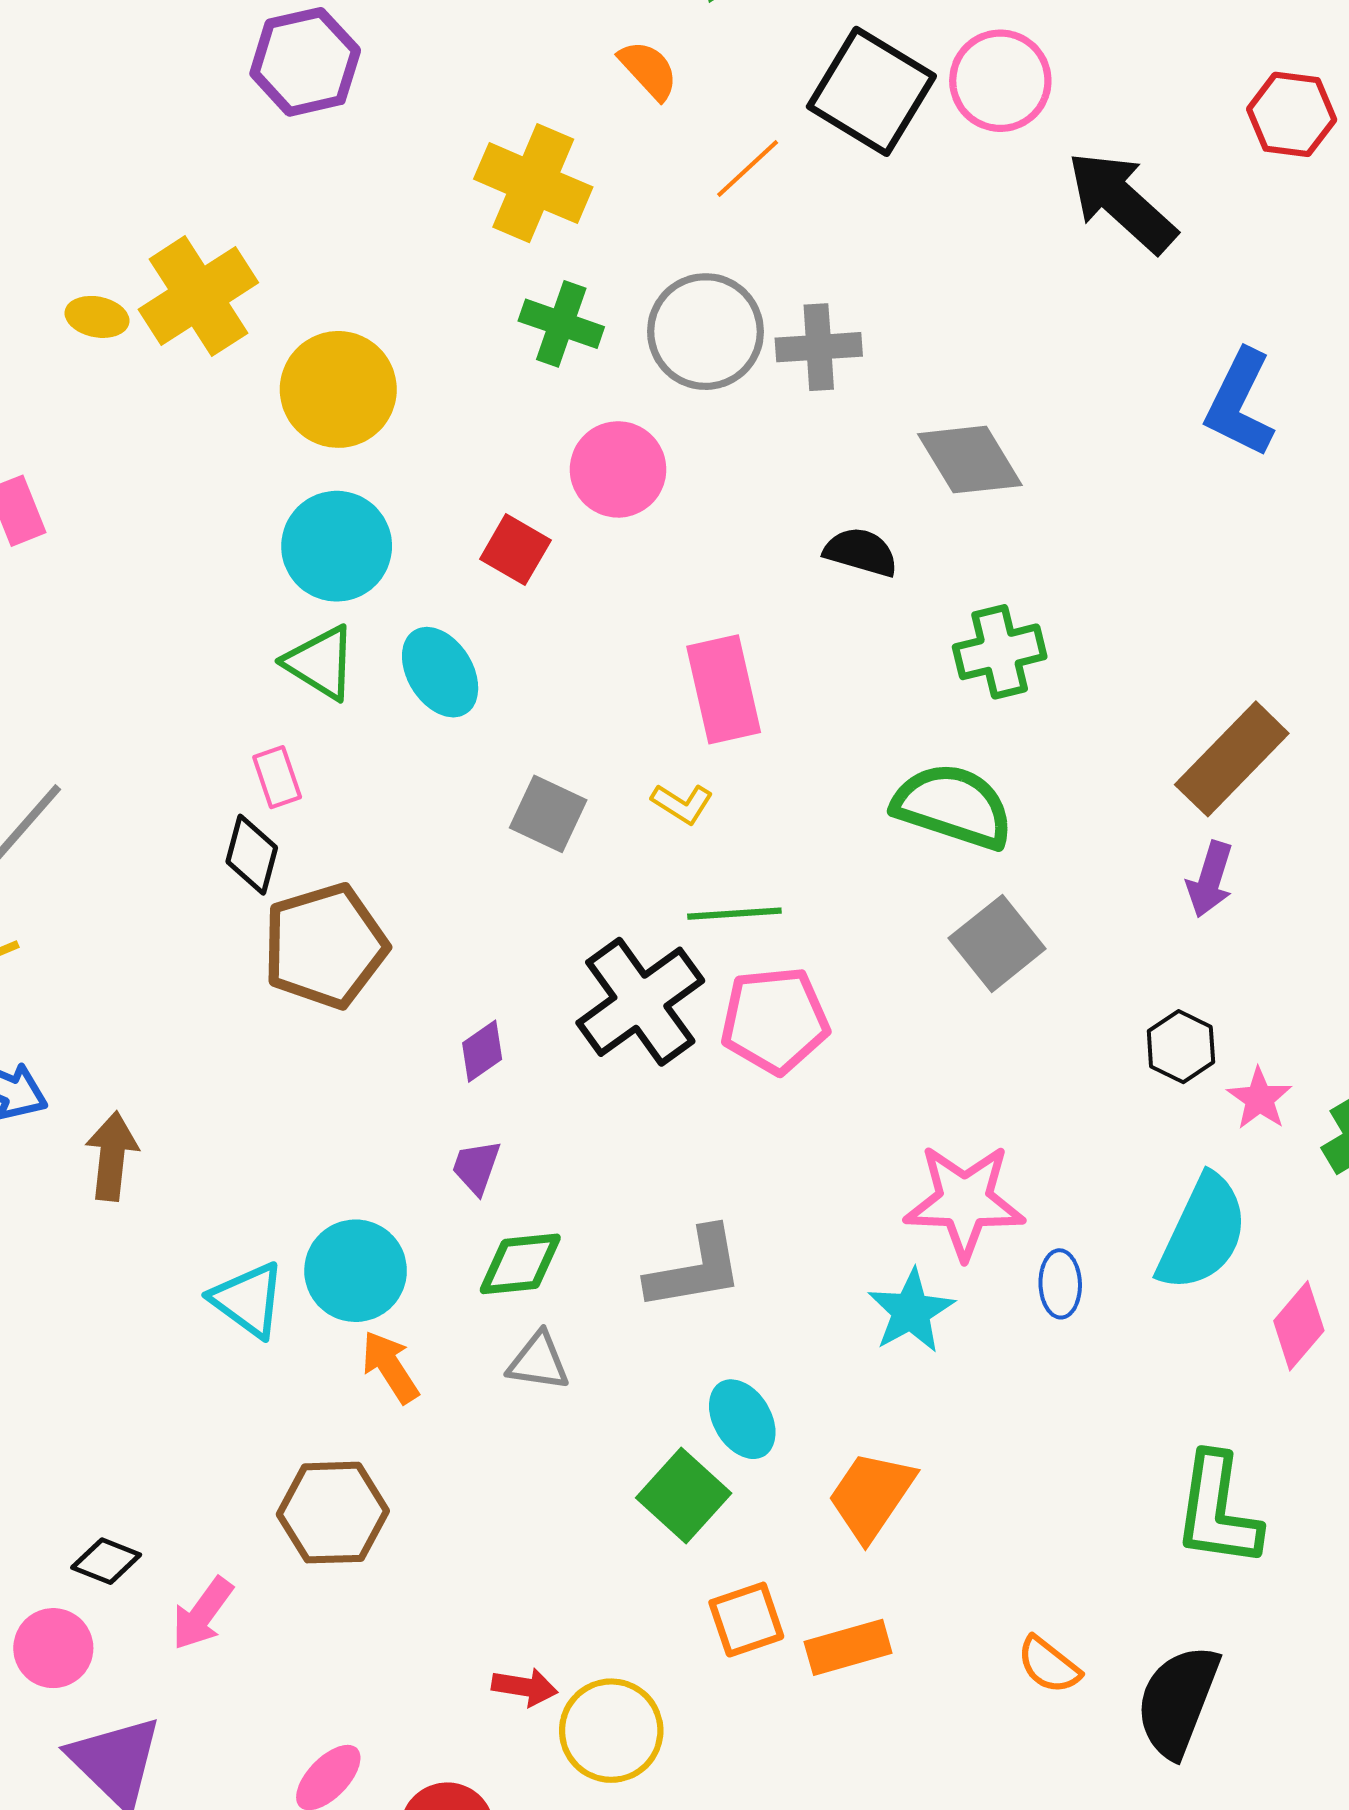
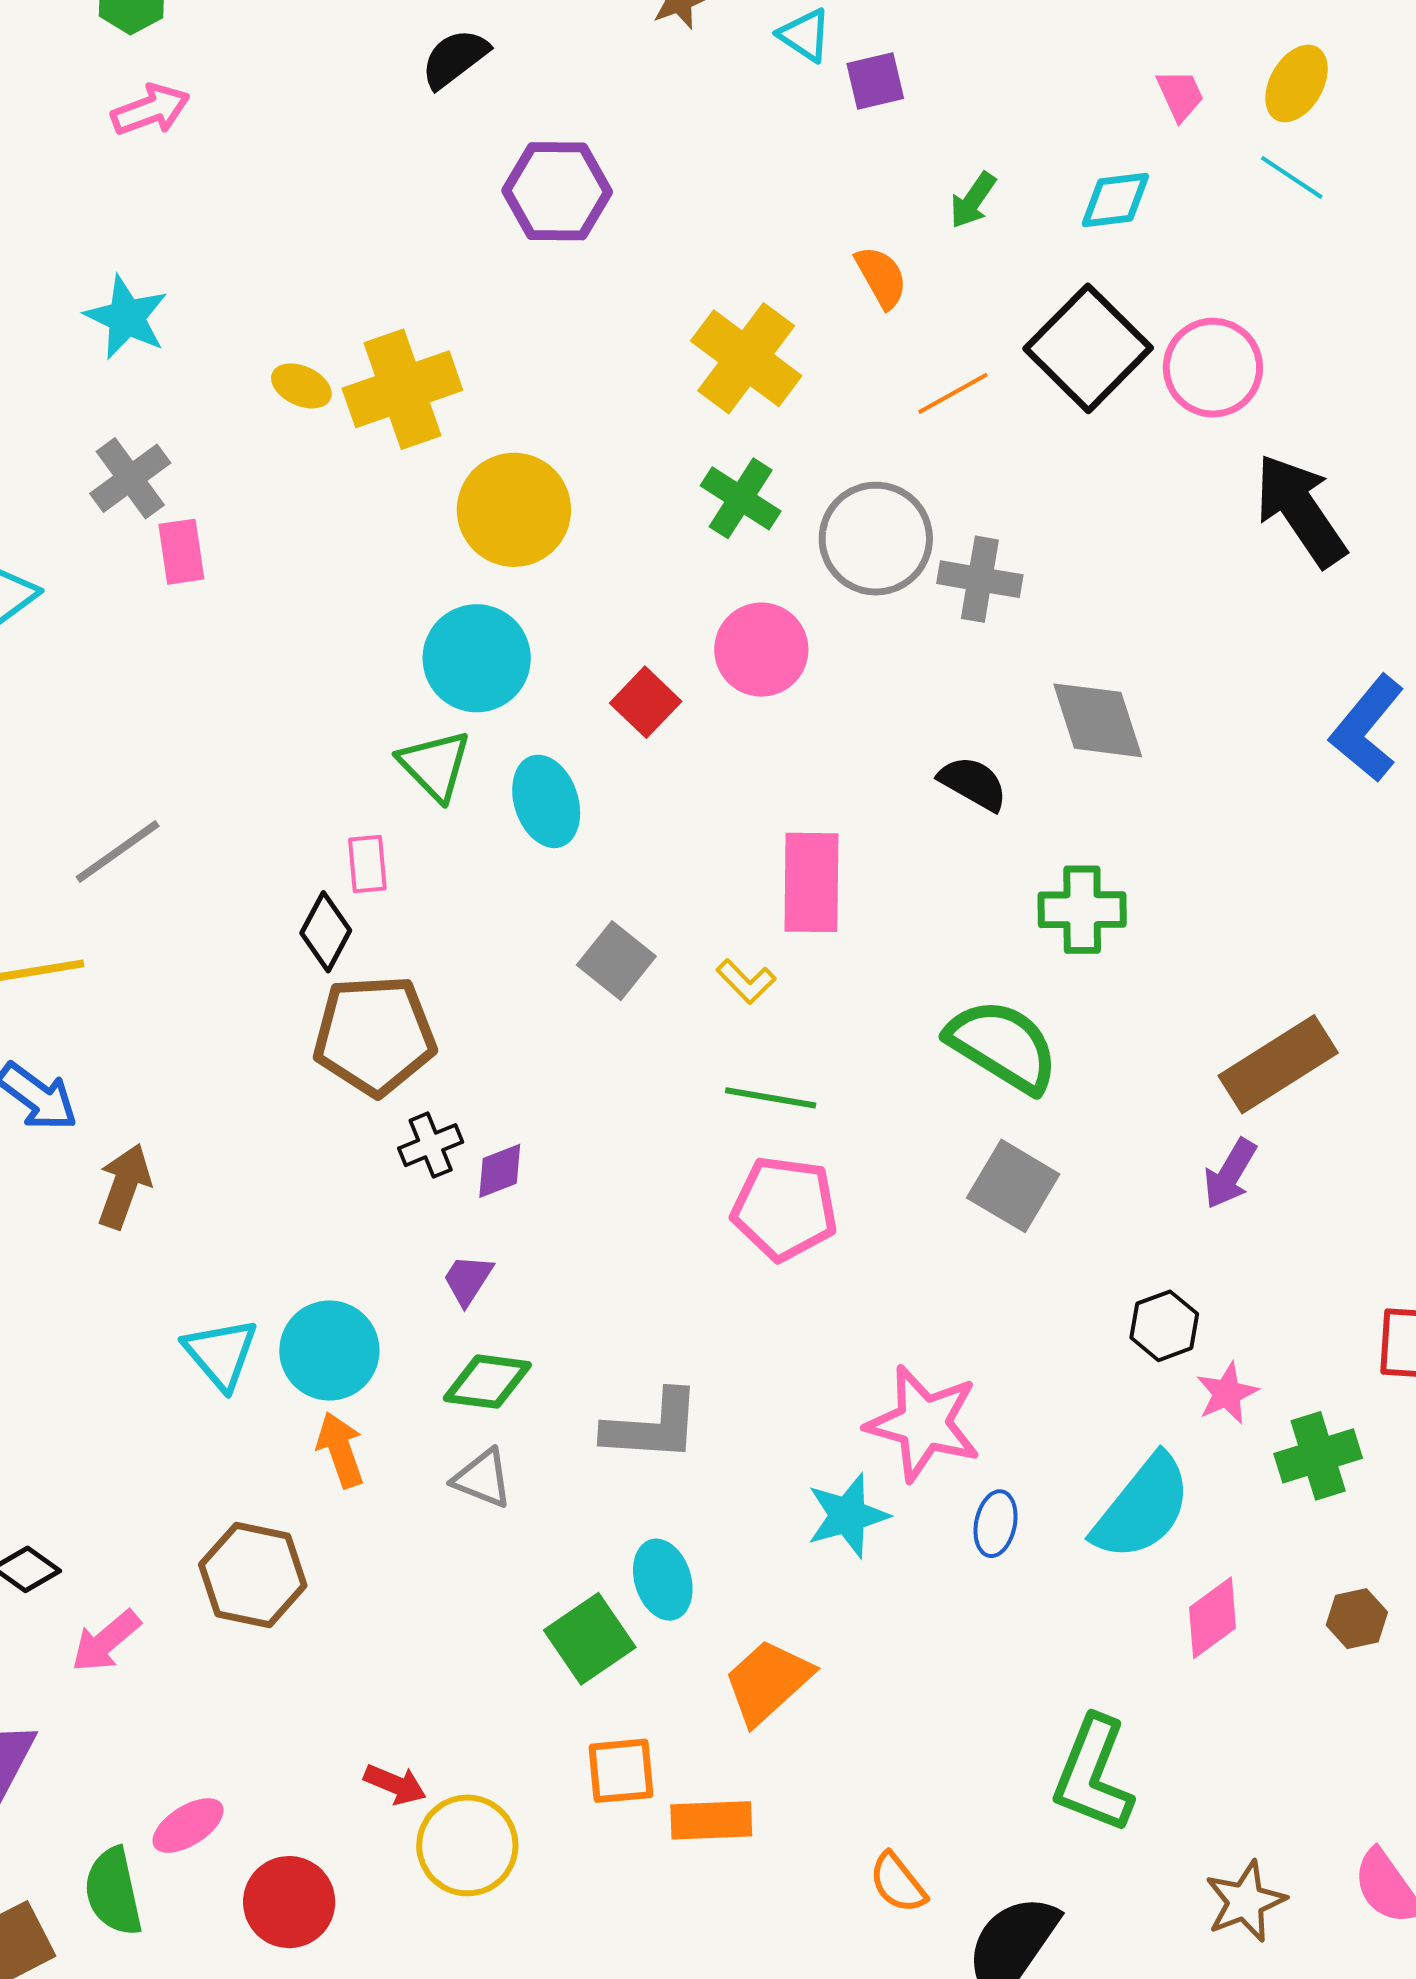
gray square: (997, 943) -> (1013, 1186), turned -34
black cross: (640, 1002) -> (431, 1145), moved, size x0.5

